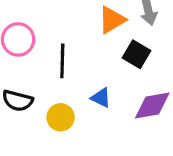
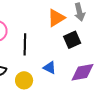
black square: (136, 54) -> (72, 40), turned 36

